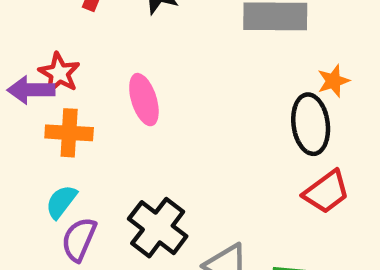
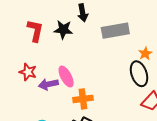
purple arrow: (31, 90) -> (48, 84), moved
orange cross: (69, 133) -> (83, 99), moved

